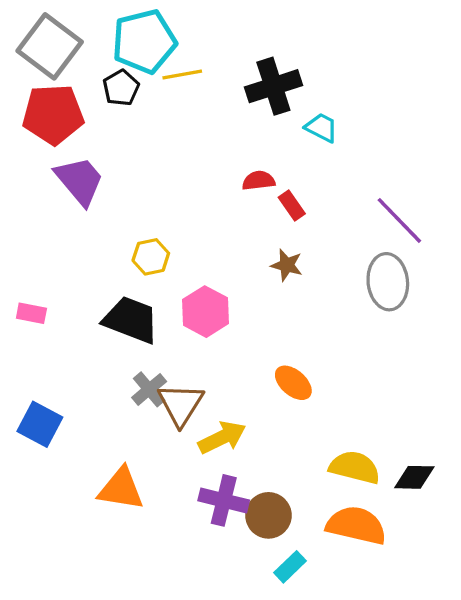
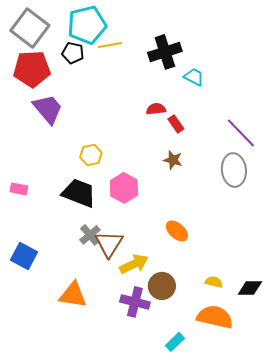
black pentagon: (121, 88) -> (73, 53), turned -30
yellow semicircle: (355, 467) -> (214, 282), size x0.6
brown circle: (268, 515) -> (162, 286), moved

